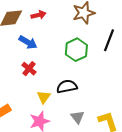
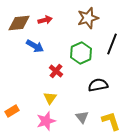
red cross: (29, 69) -> (56, 71), moved
black semicircle: (67, 86) -> (98, 85), moved

